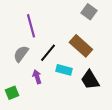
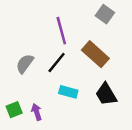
purple line: (31, 26) -> (61, 31), moved
cyan rectangle: (64, 70) -> (68, 92), moved
purple arrow: (37, 77) -> (37, 112), moved

